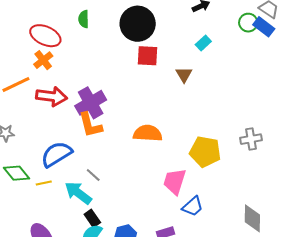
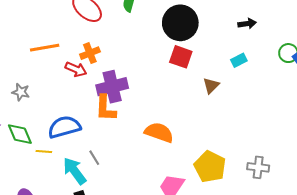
orange cross: (43, 60) -> (90, 53), moved
red arrow: (52, 96) -> (76, 69), size x0.7

